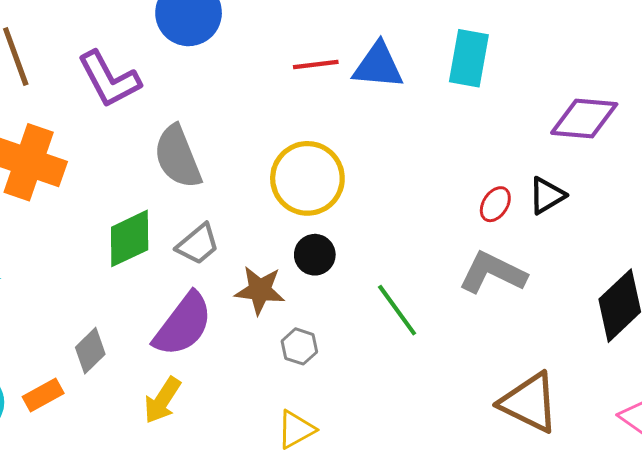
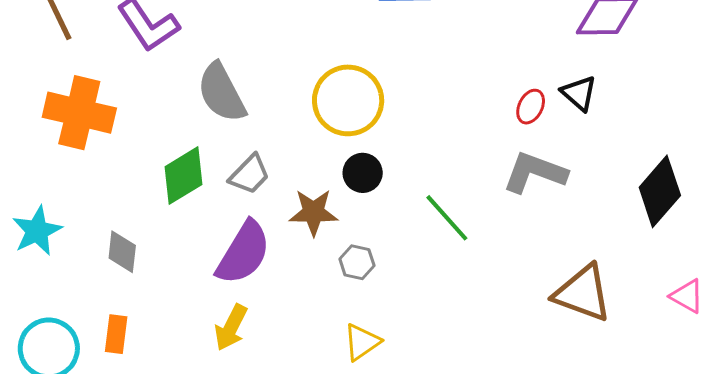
black triangle: (547, 196) -> (579, 93), turned -42
gray diamond: (90, 351) -> (122, 252), moved, turned -33
orange rectangle: (43, 395) -> (116, 334), turned -48

